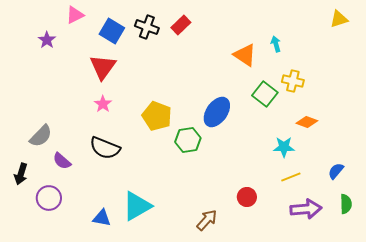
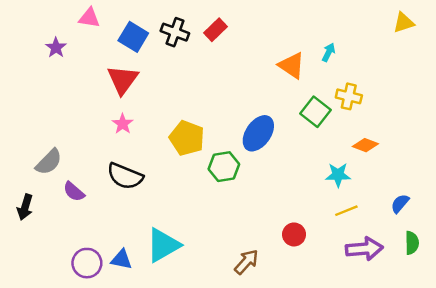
pink triangle: (75, 15) -> (89, 18), turned 36
cyan arrow: (276, 44) -> (329, 52), turned 42
purple circle: (49, 198) -> (87, 263), moved

